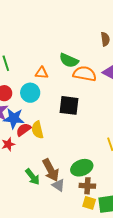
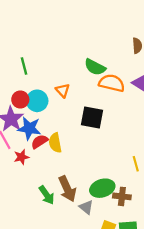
orange triangle: (42, 73) -> (63, 90), moved, turned 40
cyan circle: (30, 93) -> (37, 101), moved
gray triangle: (58, 185) -> (86, 207), moved
brown cross: (87, 186) -> (122, 196), moved

